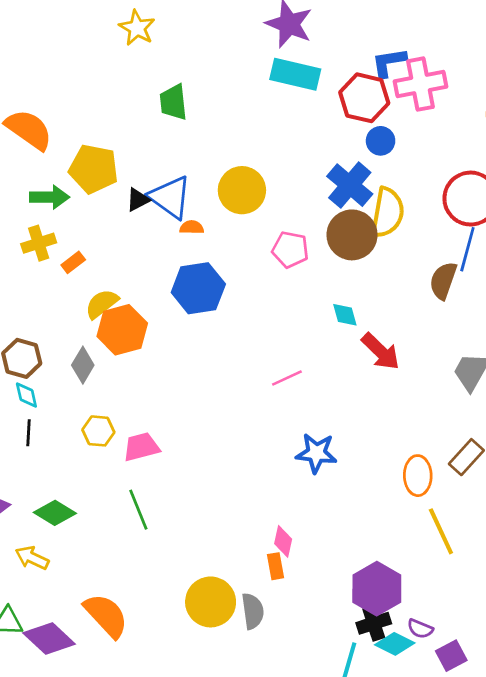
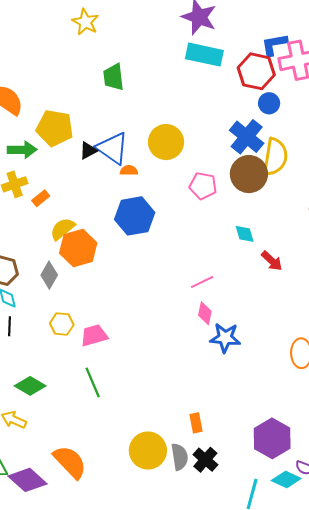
red arrow: (381, 351) -> (272, 261), size x0.7
pink diamond: (283, 541) -> (205, 313), moved
black cross: (374, 623) -> (205, 460), moved, turned -30

